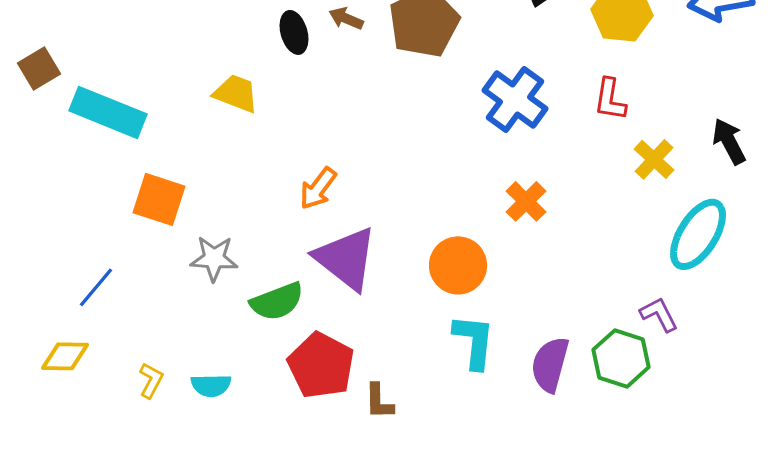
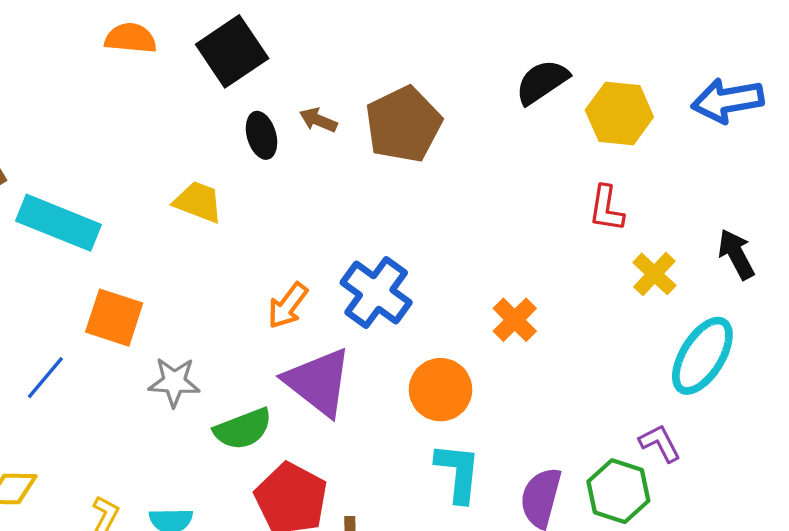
blue cross: (515, 99) -> (376, 292), moved
blue line: (96, 287) -> (45, 378), moved

